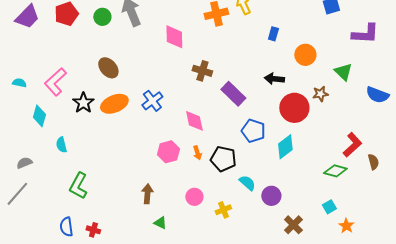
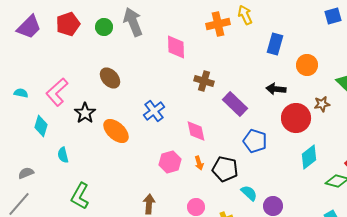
blue rectangle: (273, 34) -> (275, 44), size x1.5
orange ellipse: (114, 104) -> (116, 131), moved, turned 64
cyan diamond: (285, 147) -> (309, 157), moved

